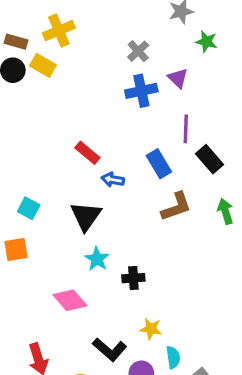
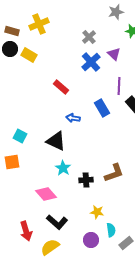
yellow rectangle: (43, 65) -> (29, 55), moved
blue cross: (141, 91) -> (91, 62), turned -30
red rectangle: (87, 153) -> (61, 87), moved
brown L-shape: (176, 207) -> (114, 173), moved
black triangle: (86, 216) -> (56, 141), turned -40
black L-shape: (110, 349) -> (57, 222), moved

